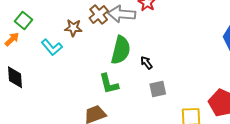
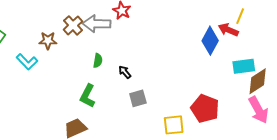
green semicircle: (121, 50) -> (98, 61), size x0.5
green L-shape: (109, 84) -> (88, 96), turned 45

